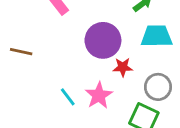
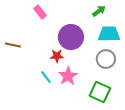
red star: (123, 67) -> (57, 56), moved
gray circle: (158, 87) -> (106, 59), moved

